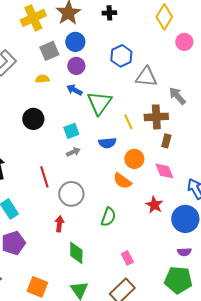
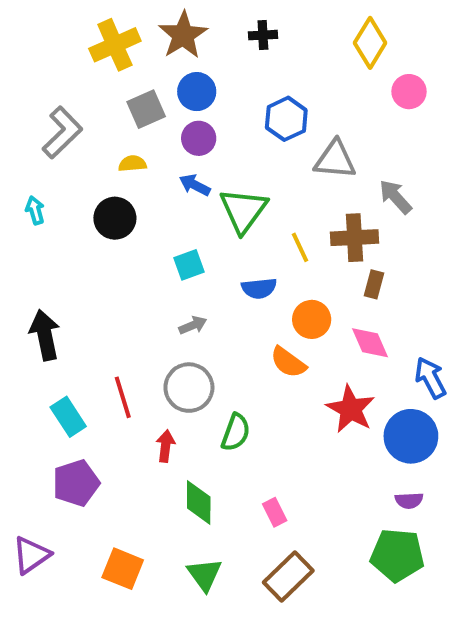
black circle: (33, 119) -> (115, 218), moved
gray arrow: (73, 152) -> (193, 325), moved
red line: (44, 177) -> (123, 397), moved
red star: (154, 205) -> (351, 409), size x1.4
green semicircle: (108, 217) -> (236, 432), moved
pink rectangle: (127, 258) -> (275, 512), moved

